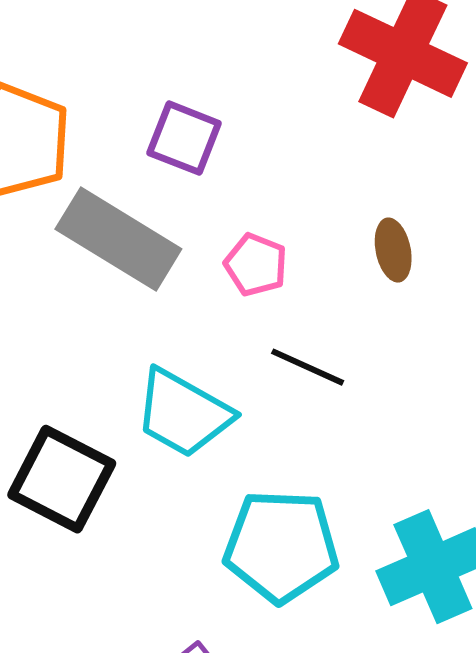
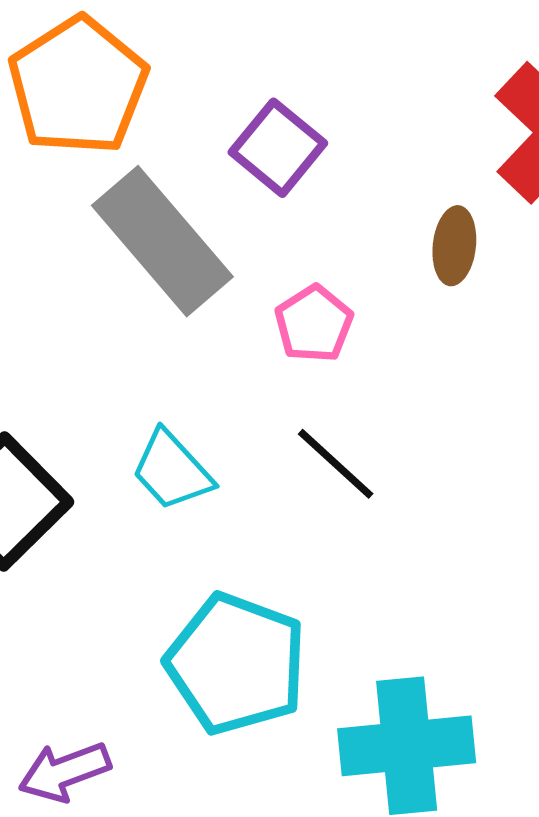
brown ellipse: (393, 250) -> (454, 246), moved
cyan trapezoid: (183, 413) -> (172, 470), size x0.7

